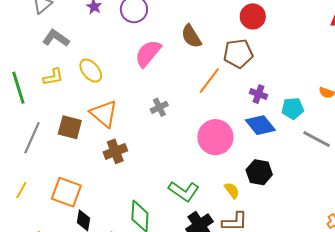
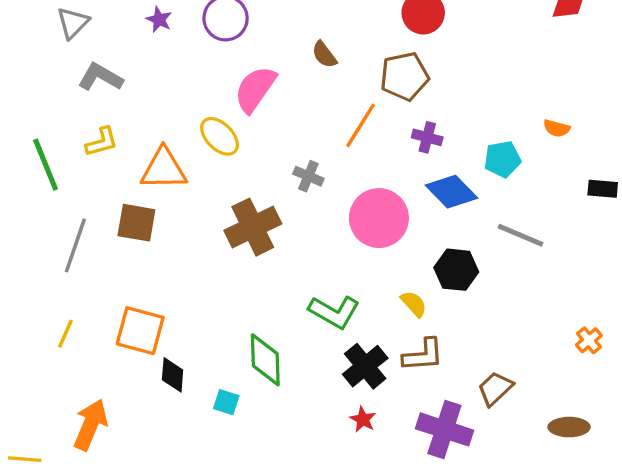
brown semicircle: (191, 36) -> (324, 55), size x0.7
yellow ellipse: (91, 71) -> (220, 136), moved
purple cross: (258, 94) -> (427, 137), moved
gray cross: (159, 107) -> (308, 176), moved, turned -36
orange triangle: (104, 114) -> (164, 169), moved, turned -36
gray line: (317, 139) -> (520, 235), moved
brown cross: (115, 151) -> (253, 227), moved, size x1.4

